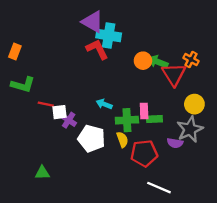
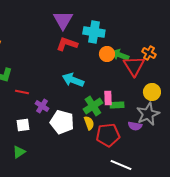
purple triangle: (93, 22) -> (63, 20), turned 30
cyan cross: (109, 35) -> (94, 32), moved
red L-shape: (97, 49) -> (67, 44), turned -45
cyan arrow: (104, 104) -> (73, 80), moved, size x1.5
white square: (59, 112) -> (23, 125), moved
green cross: (127, 120) -> (93, 106), turned -30
green triangle: (42, 173) -> (19, 152), turned -32

